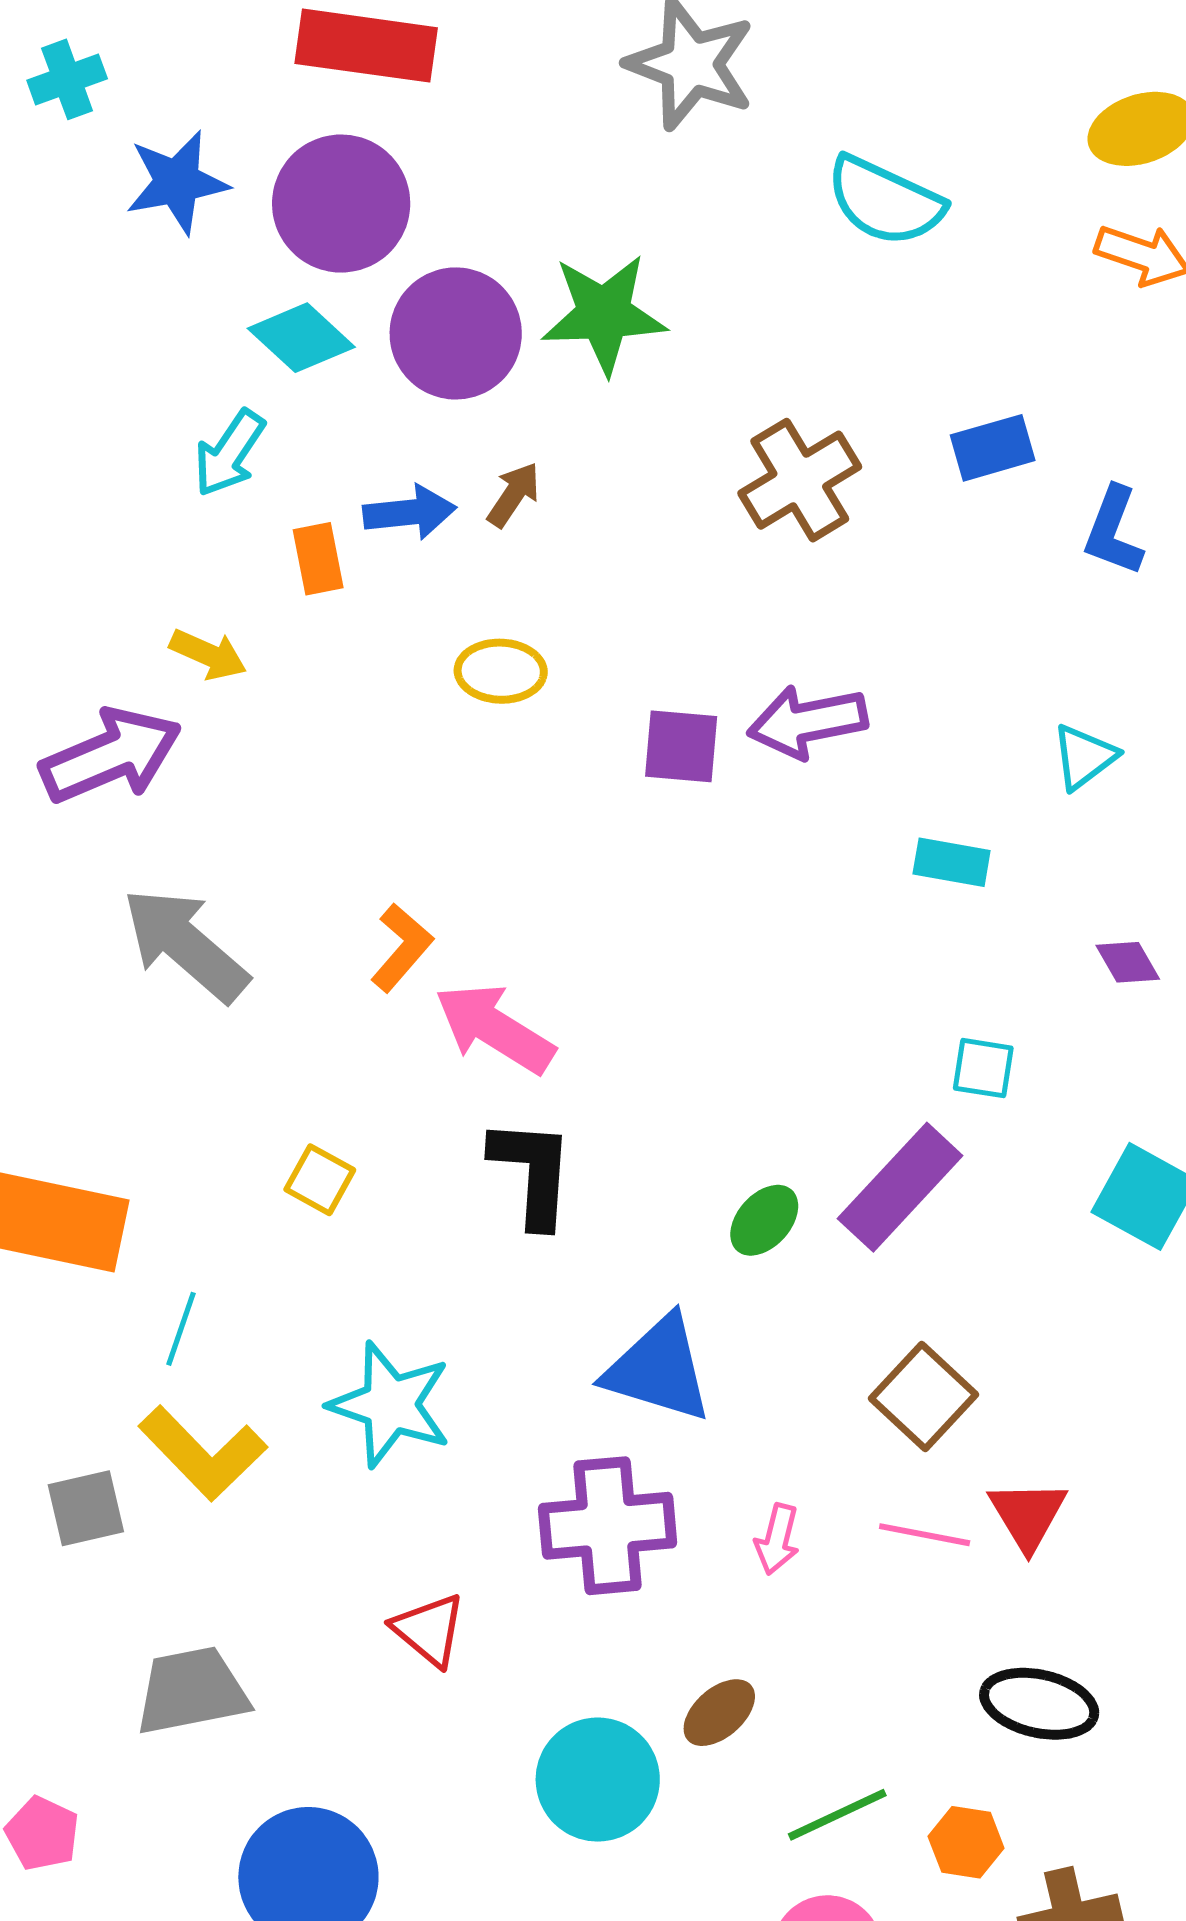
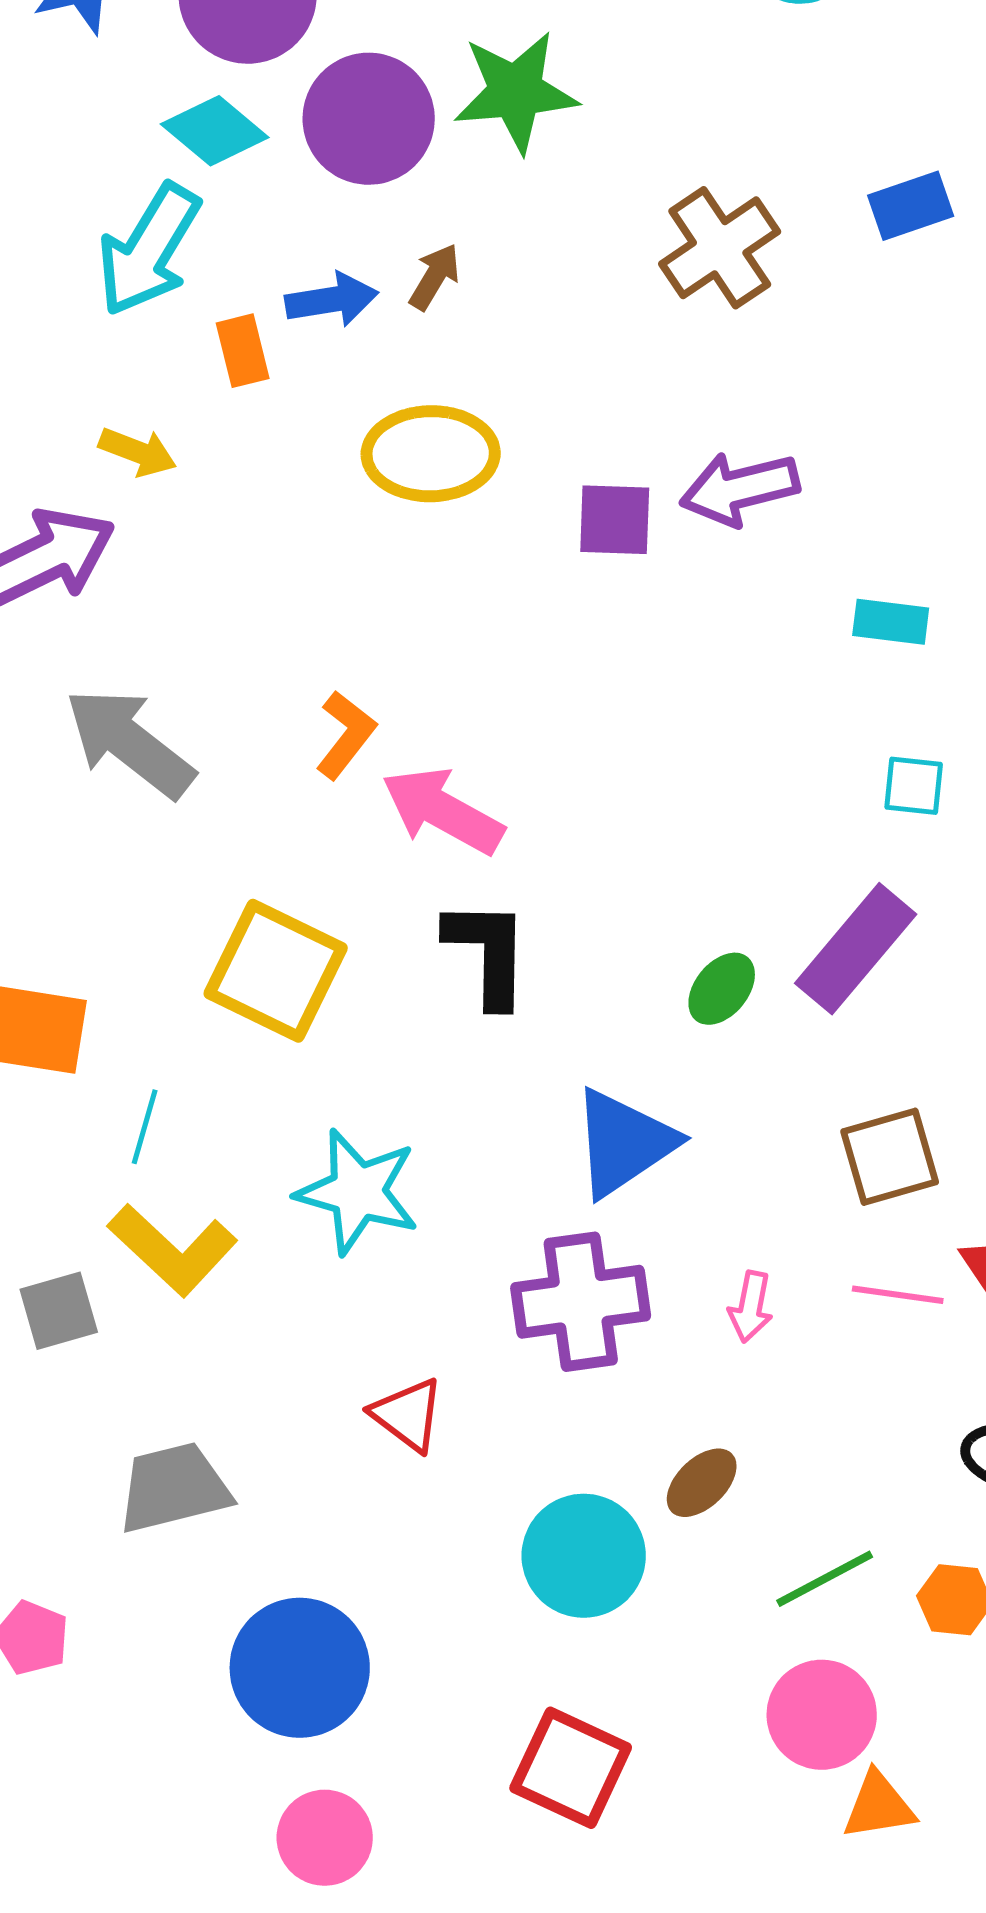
cyan arrow: (229, 453) -> (149, 250), size x1.5
yellow ellipse: (501, 671) -> (431, 454), size x1.5
cyan square: (983, 1068) -> (914, 786), moved
yellow square: (320, 1180) -> (276, 971), size x2.0
blue triangle: (659, 1369) -> (624, 1143), turned -48
brown square: (924, 1397) -> (890, 1157), turned 34

